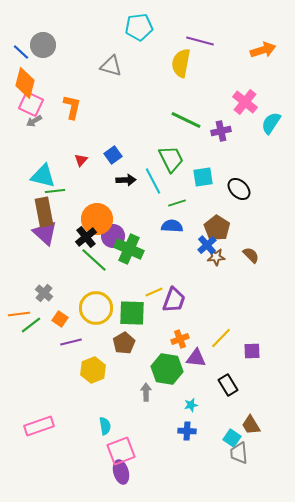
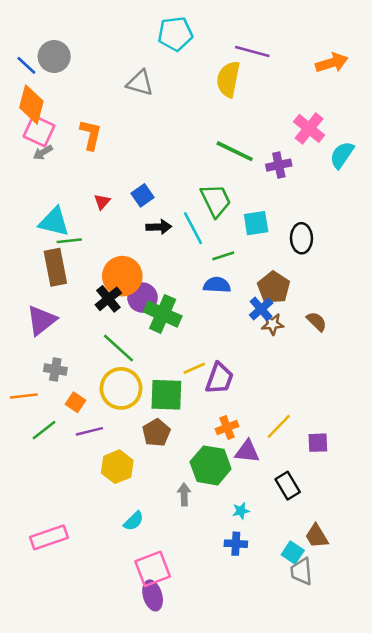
black ellipse: (239, 189) -> (301, 238), turned 45
purple triangle: (45, 233) -> (41, 320), moved, turned 40
green line: (94, 260) -> (118, 348), moved
gray cross: (44, 293) -> (55, 370), turned -30
green line: (31, 325) -> (44, 430), moved
cyan semicircle: (105, 426) -> (134, 521), moved, turned 54

